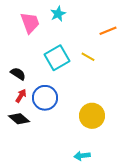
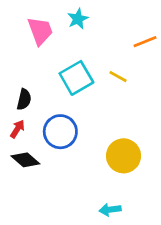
black semicircle: (18, 74) -> (24, 99), turned 70
red arrow: (21, 96) -> (17, 129), moved

